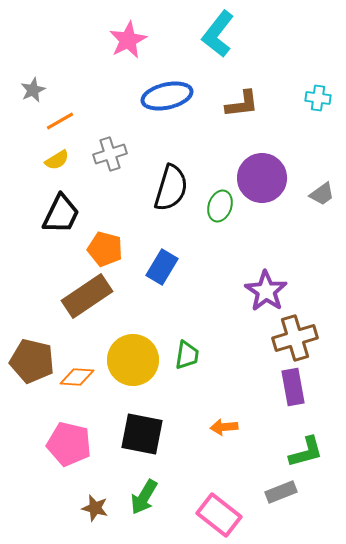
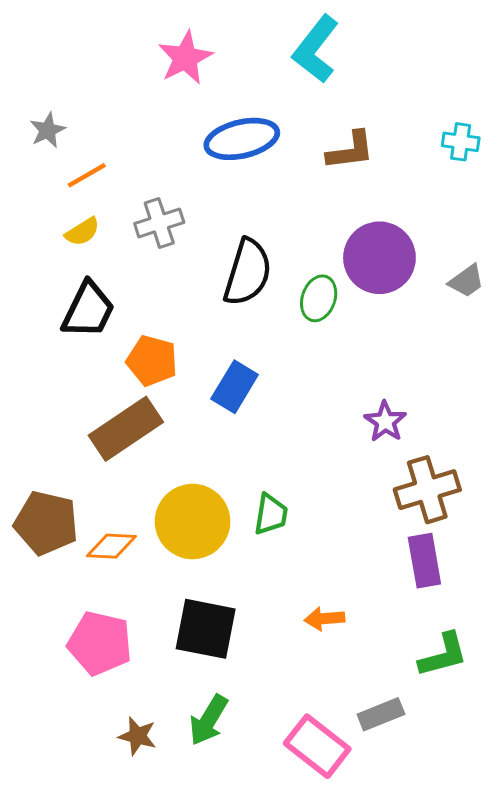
purple star: (266, 291) -> (385, 422), size x0.7
gray rectangle: (281, 492) -> (381, 714), moved

